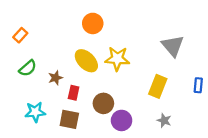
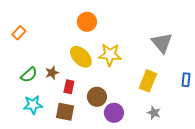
green semicircle: (28, 68) -> (29, 75), moved

